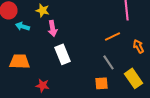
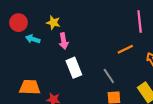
orange trapezoid: (20, 61) -> (30, 87), moved
gray line: (108, 62) -> (109, 76), moved

